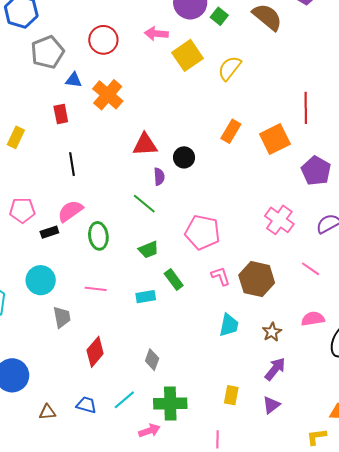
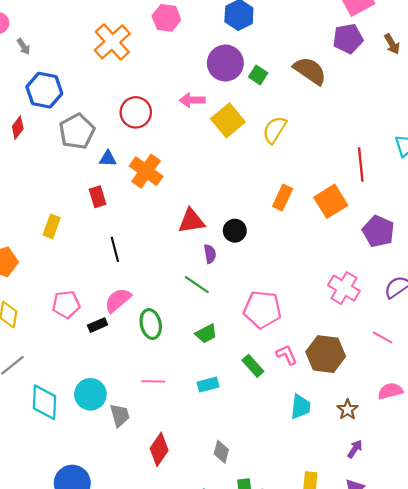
green rectangle: (174, 279) -> (253, 366), moved
cyan circle: (41, 280) -> (90, 394), moved
purple arrow: (275, 369) -> (355, 449), size x0.7

